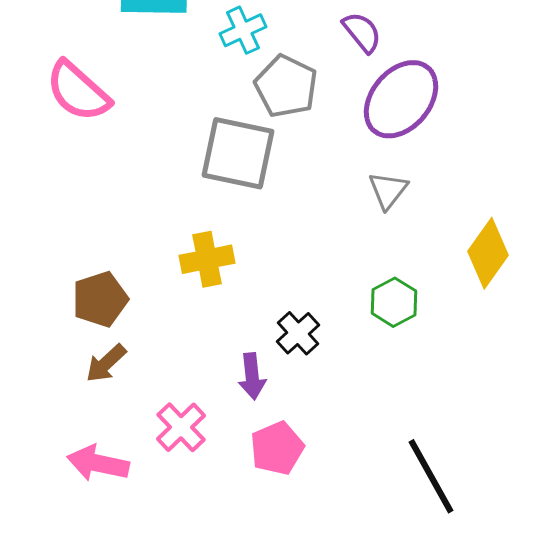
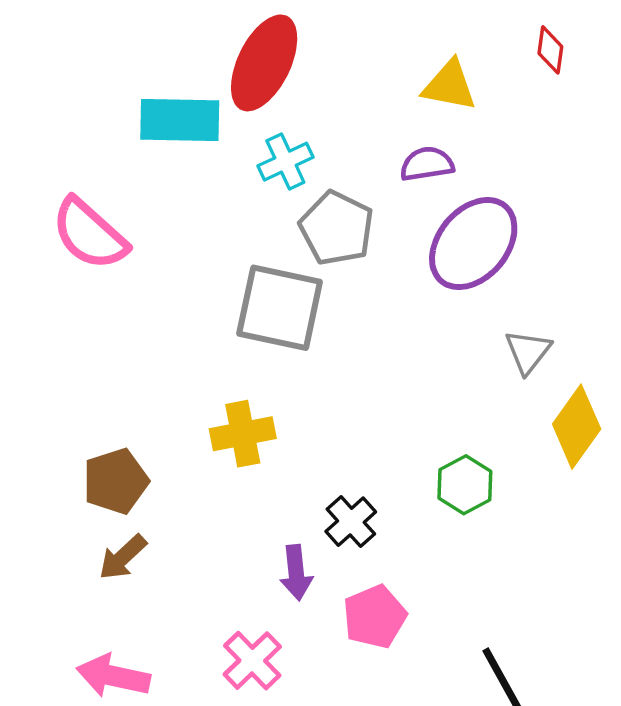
purple semicircle: (362, 32) -> (427, 164), turned -60
gray triangle: (388, 190) -> (528, 352), moved
pink cross: (181, 427) -> (252, 661), moved
pink pentagon: (277, 448) -> (375, 617), moved

